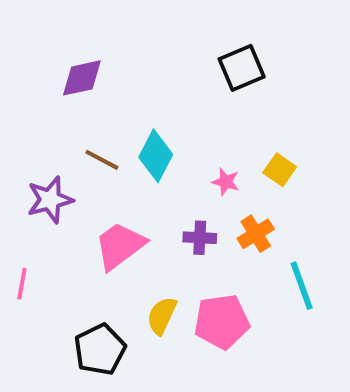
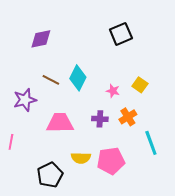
pink trapezoid: (120, 246) -> (60, 123), turned 36
yellow semicircle: (162, 316) -> (81, 158), turned -114

